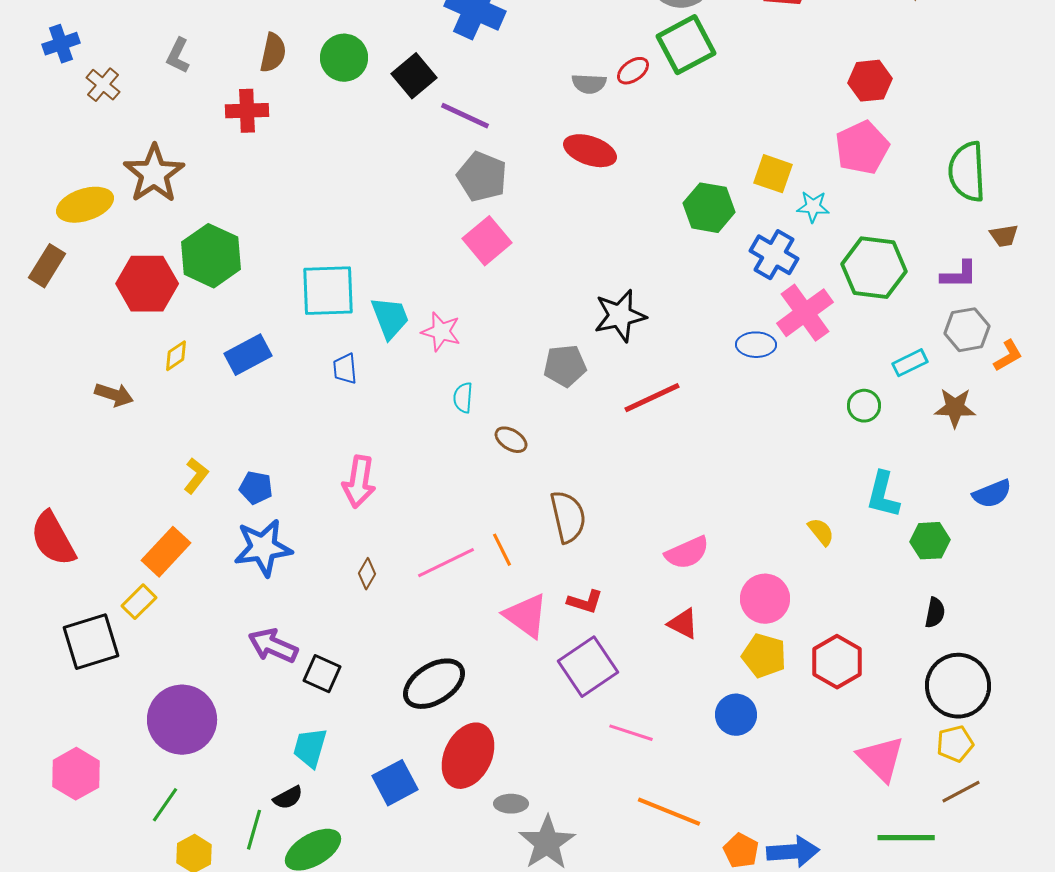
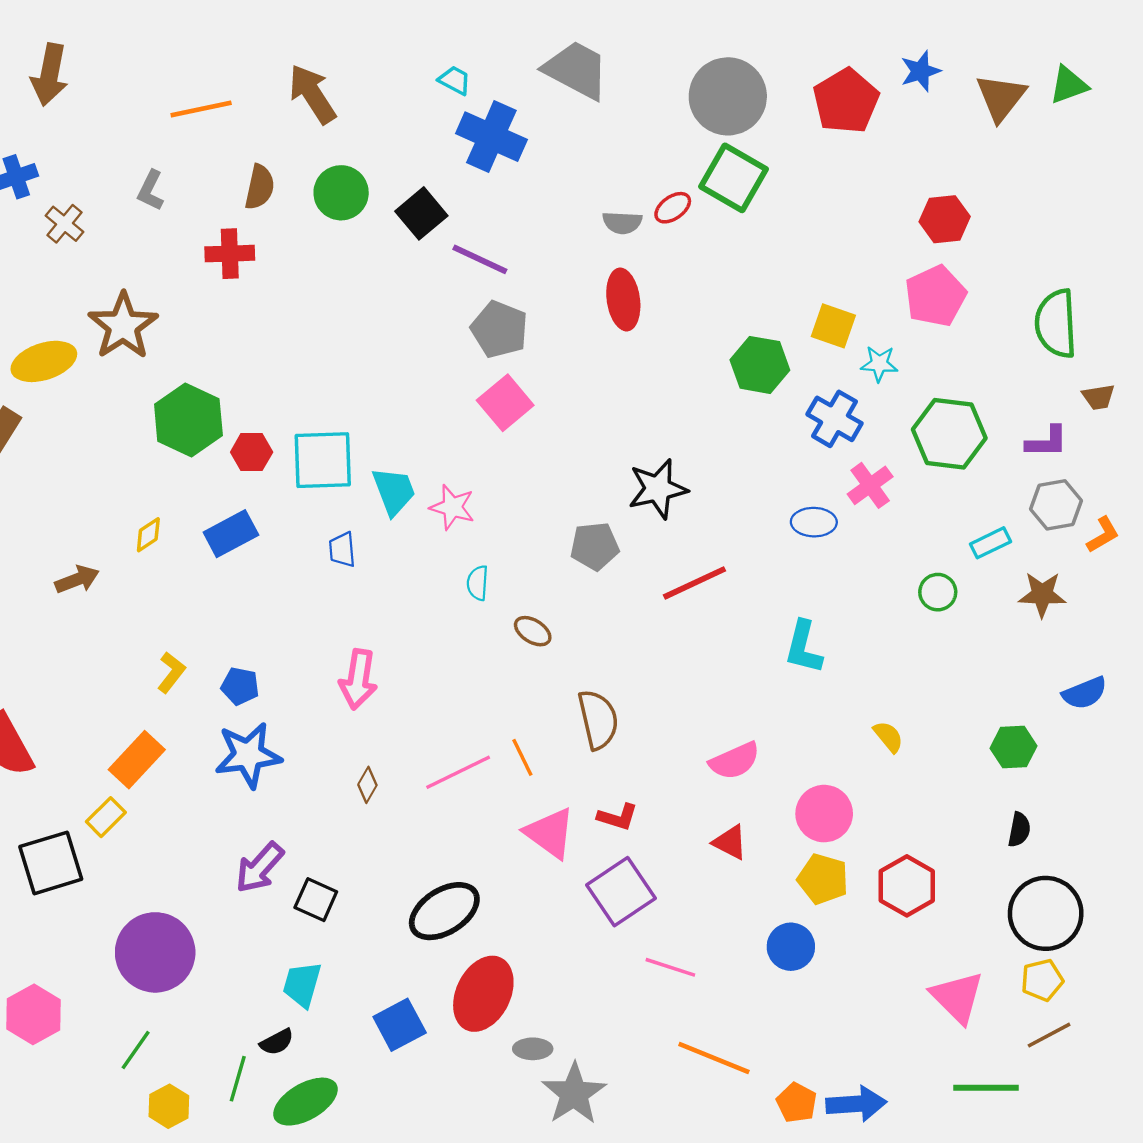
green square: (686, 45) -> (734, 178), turned -32
red ellipse: (590, 151) -> (623, 299), turned 63
red hexagon: (147, 284) -> (252, 452), moved, size x0.6
pink cross: (805, 313) -> (870, 485), size x0.7
brown arrow: (114, 395) -> (77, 579), turned -39
cyan L-shape: (883, 495) -> (804, 647), moved
purple arrow: (273, 646) -> (260, 868), turned -72

